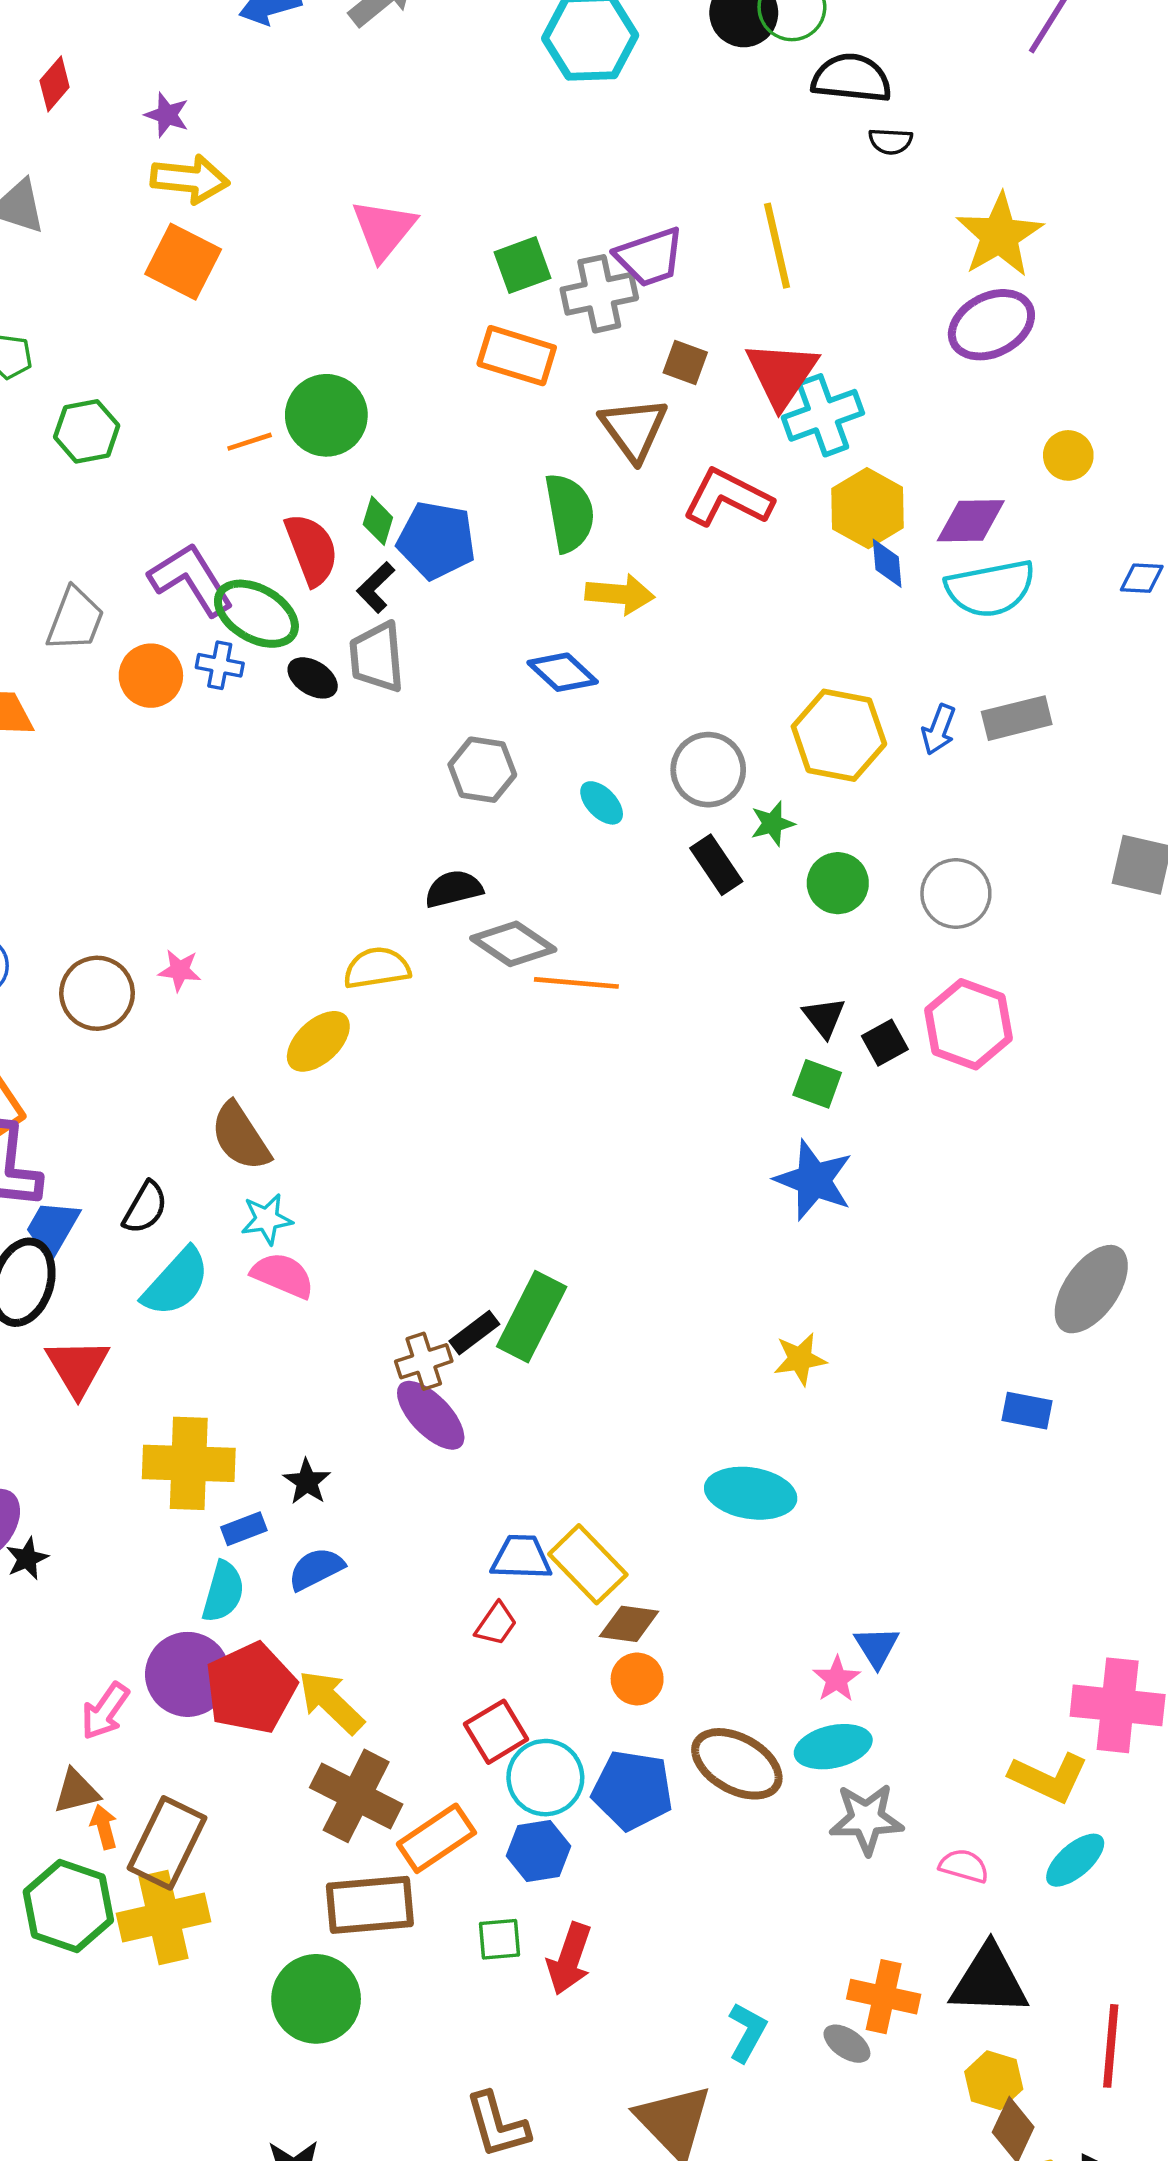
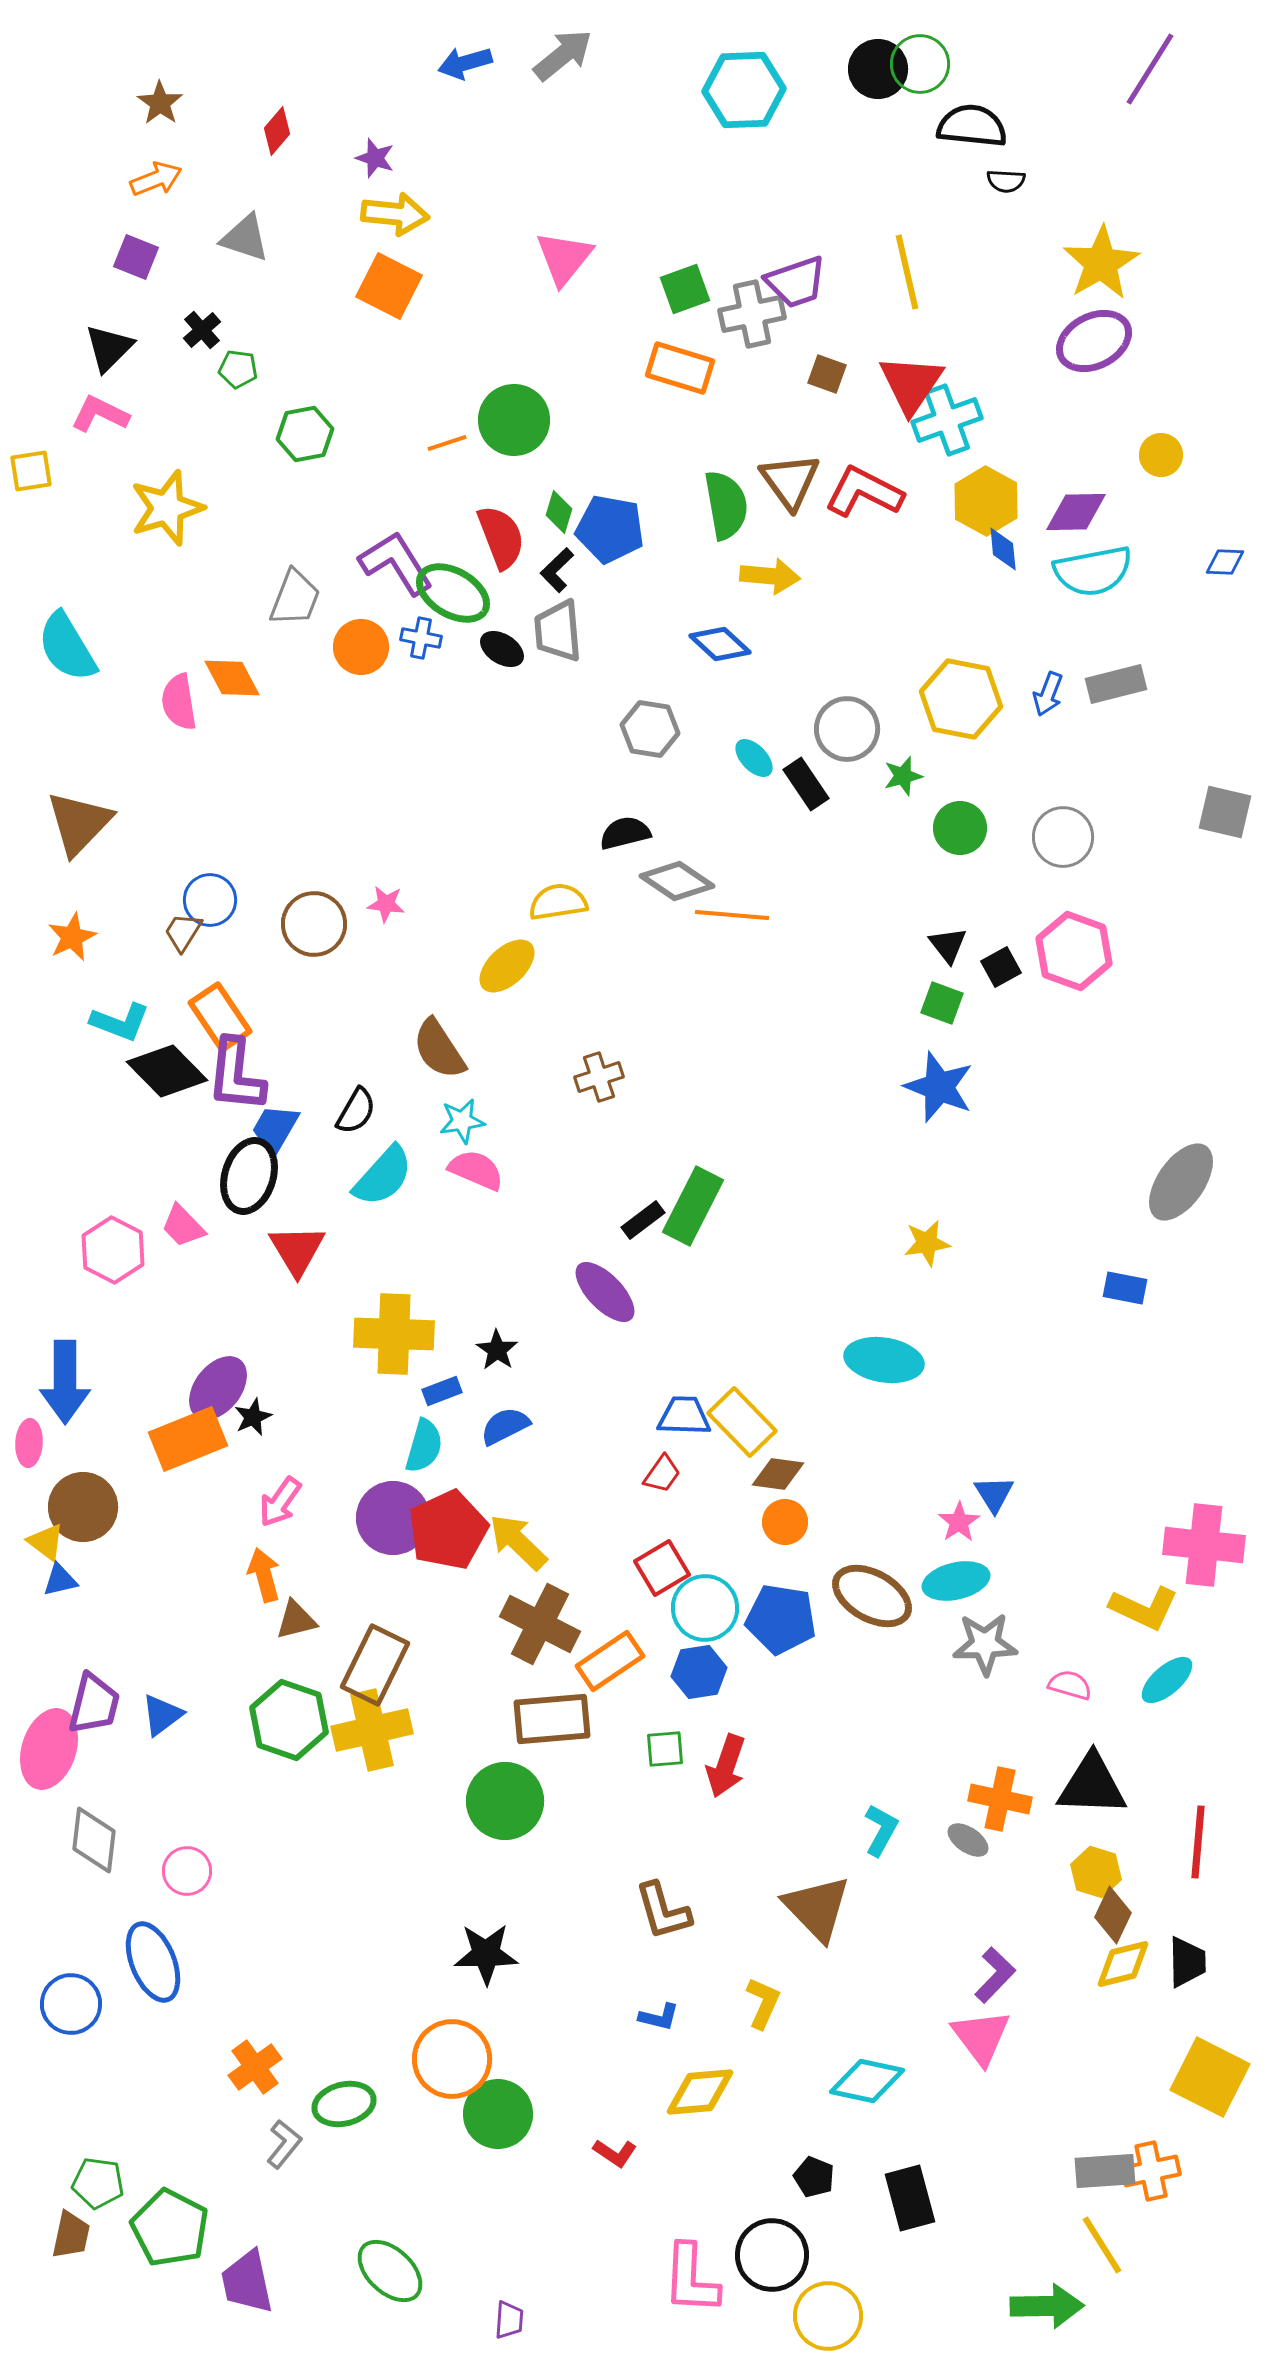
brown triangle: (634, 429) -> (790, 481), moved
black rectangle: (716, 865) -> (806, 784), moved
brown cross: (424, 1361) -> (599, 1077), moved
pink arrow: (105, 1711) -> (280, 1502), moved
orange arrow: (104, 1827) -> (264, 1575), moved, size x1.4

